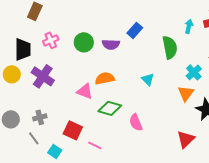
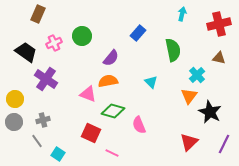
cyan arrow: (189, 26) -> (182, 14), moved
green circle: (84, 42) -> (82, 36), moved
purple semicircle: (111, 44) -> (111, 58), moved, turned -54
black trapezoid: (23, 49) -> (26, 52), turned -55
yellow circle: (12, 74) -> (15, 99), moved
red square: (73, 130) -> (91, 133), moved
pink line: (95, 145) -> (112, 153), moved

